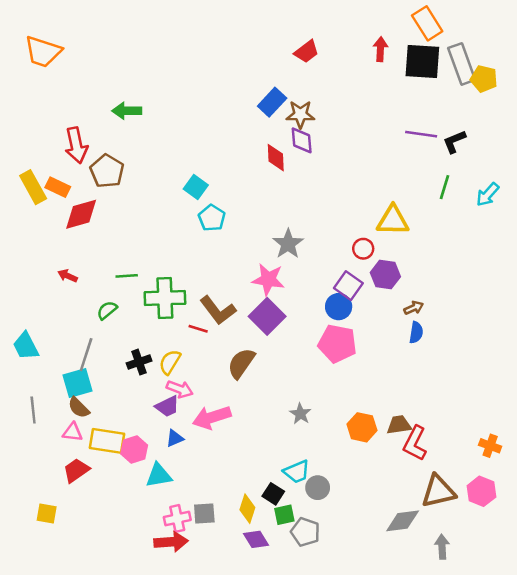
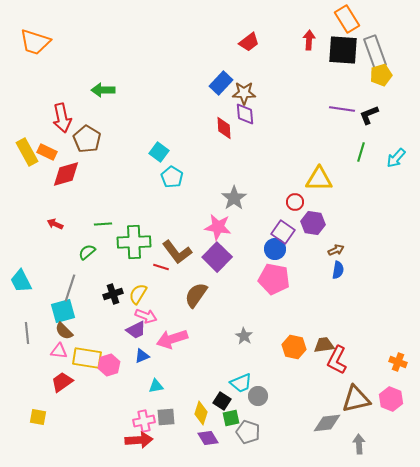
yellow pentagon: (484, 79) -> (381, 75), moved, turned -30
cyan triangle: (159, 475) -> (156, 386), moved, size x0.7

